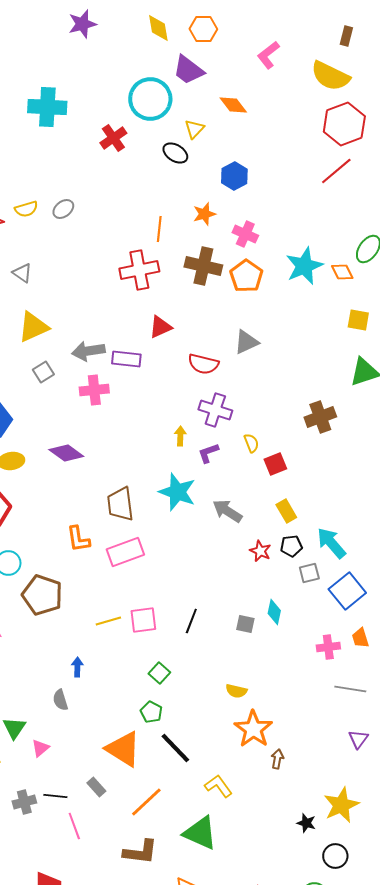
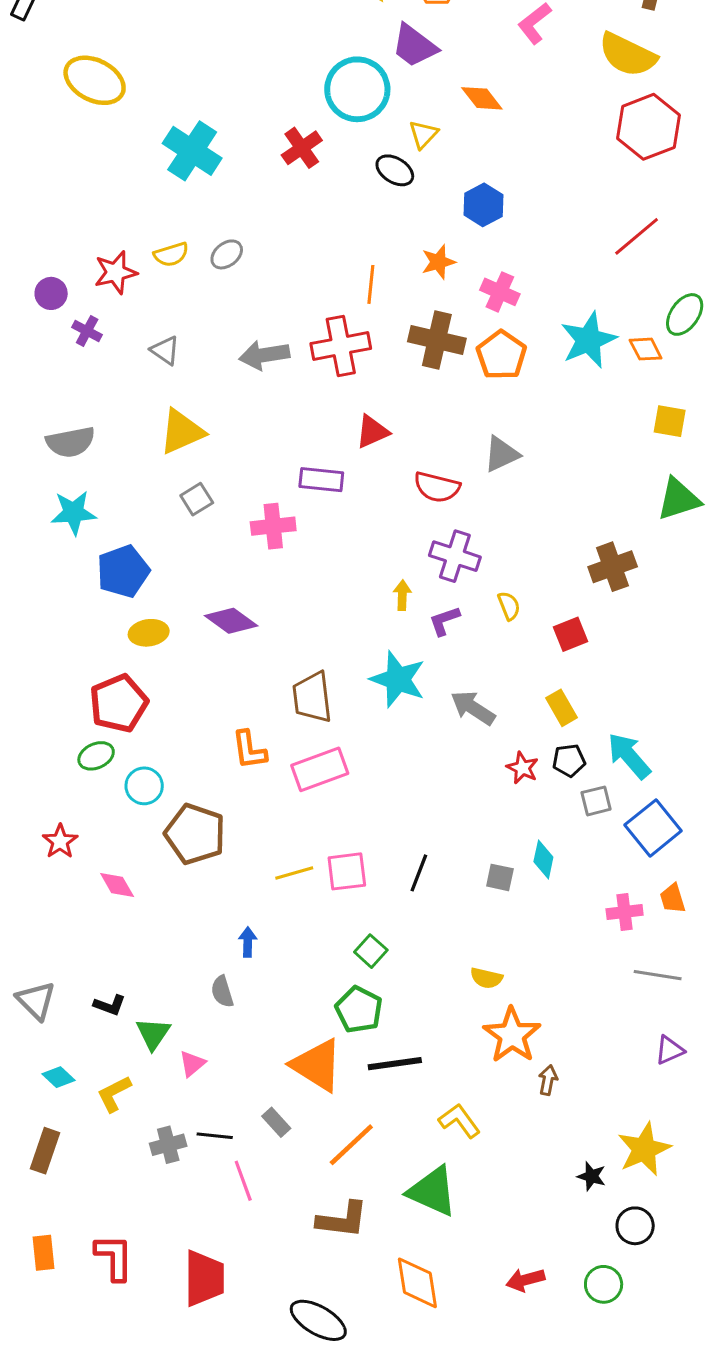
cyan cross: (47, 107) -> (192, 151), moved, turned 30
red line: (336, 171) -> (637, 236), moved
gray arrow: (88, 351) -> (264, 355), moved
red square: (275, 464) -> (570, 634), moved
green pentagon: (151, 712) -> (359, 1010), size x1.4
purple triangle: (358, 739) -> (670, 1050), turned 30
black line: (175, 748) -> (395, 1064), turned -54

